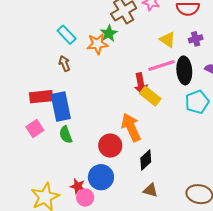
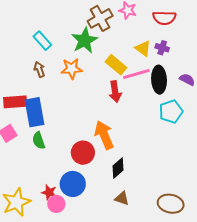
green star: (109, 33) -> (85, 40), size x1.5
purple cross: (196, 39) -> (162, 48), moved, turned 32
orange star: (97, 44) -> (72, 69), moved
yellow rectangle: (150, 96) -> (116, 65), moved

